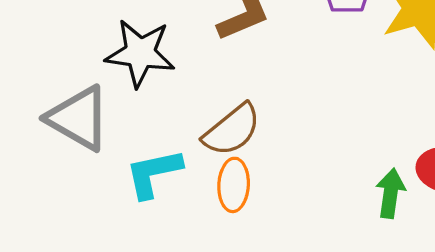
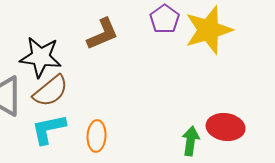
brown semicircle: (232, 130) -> (51, 91), moved

